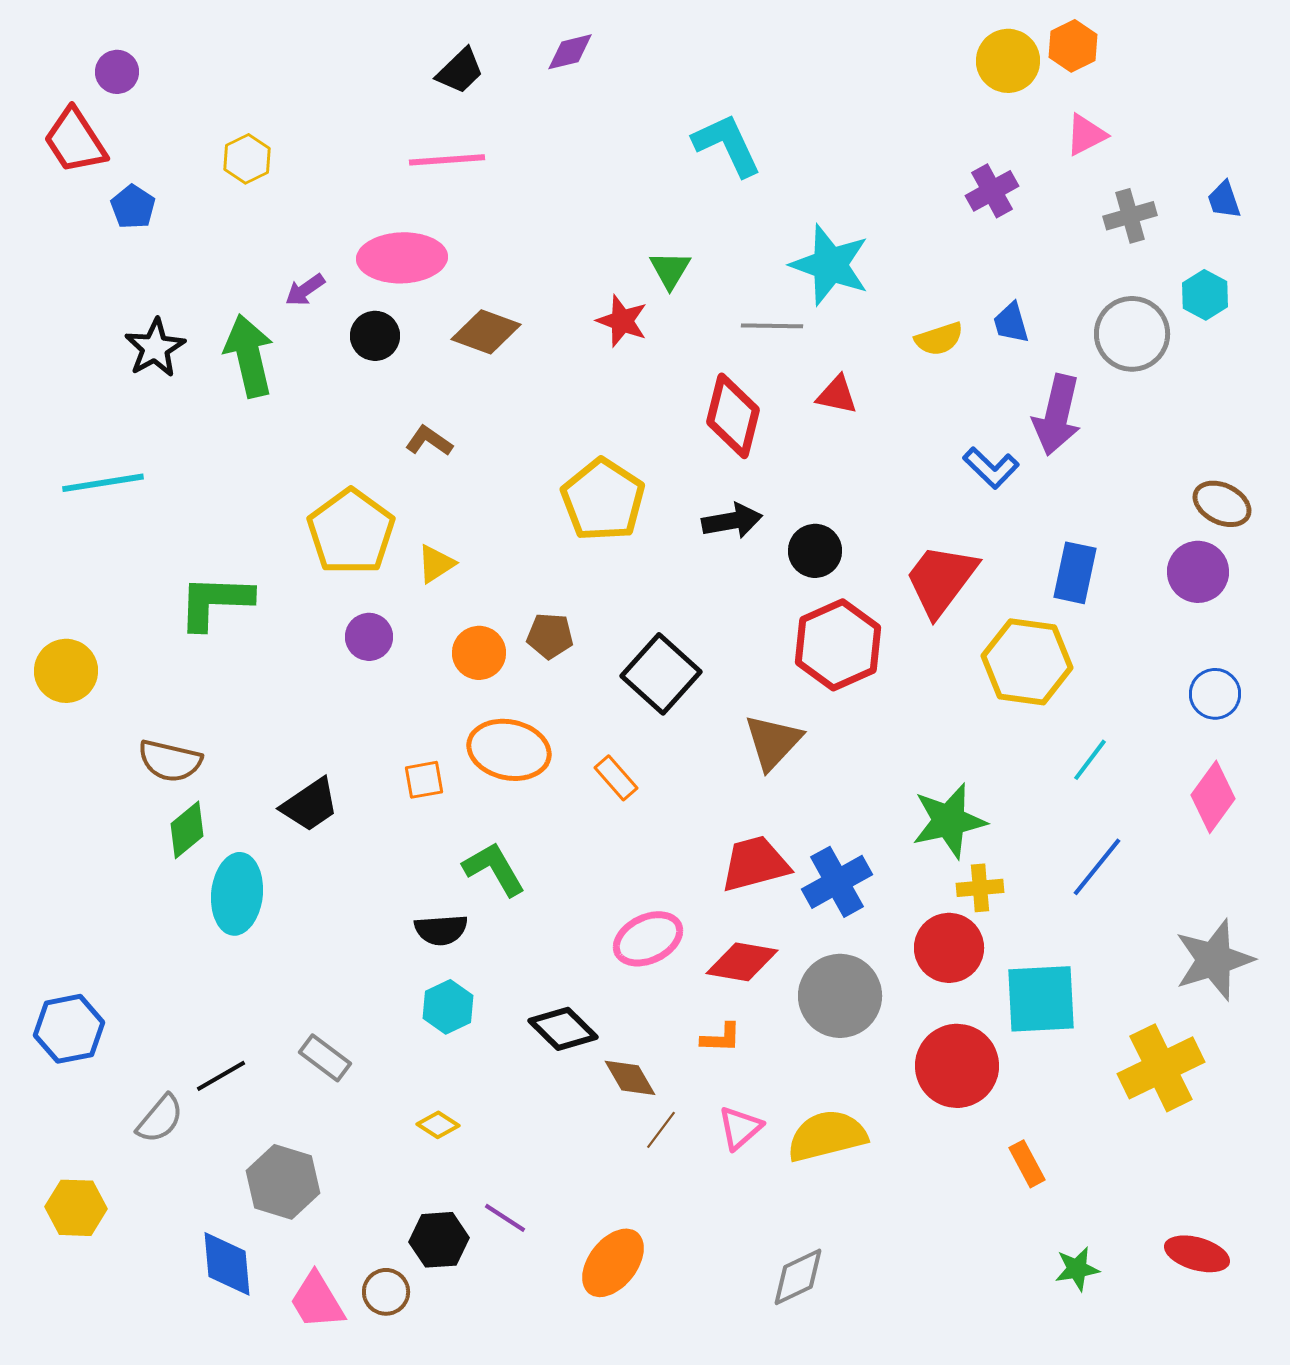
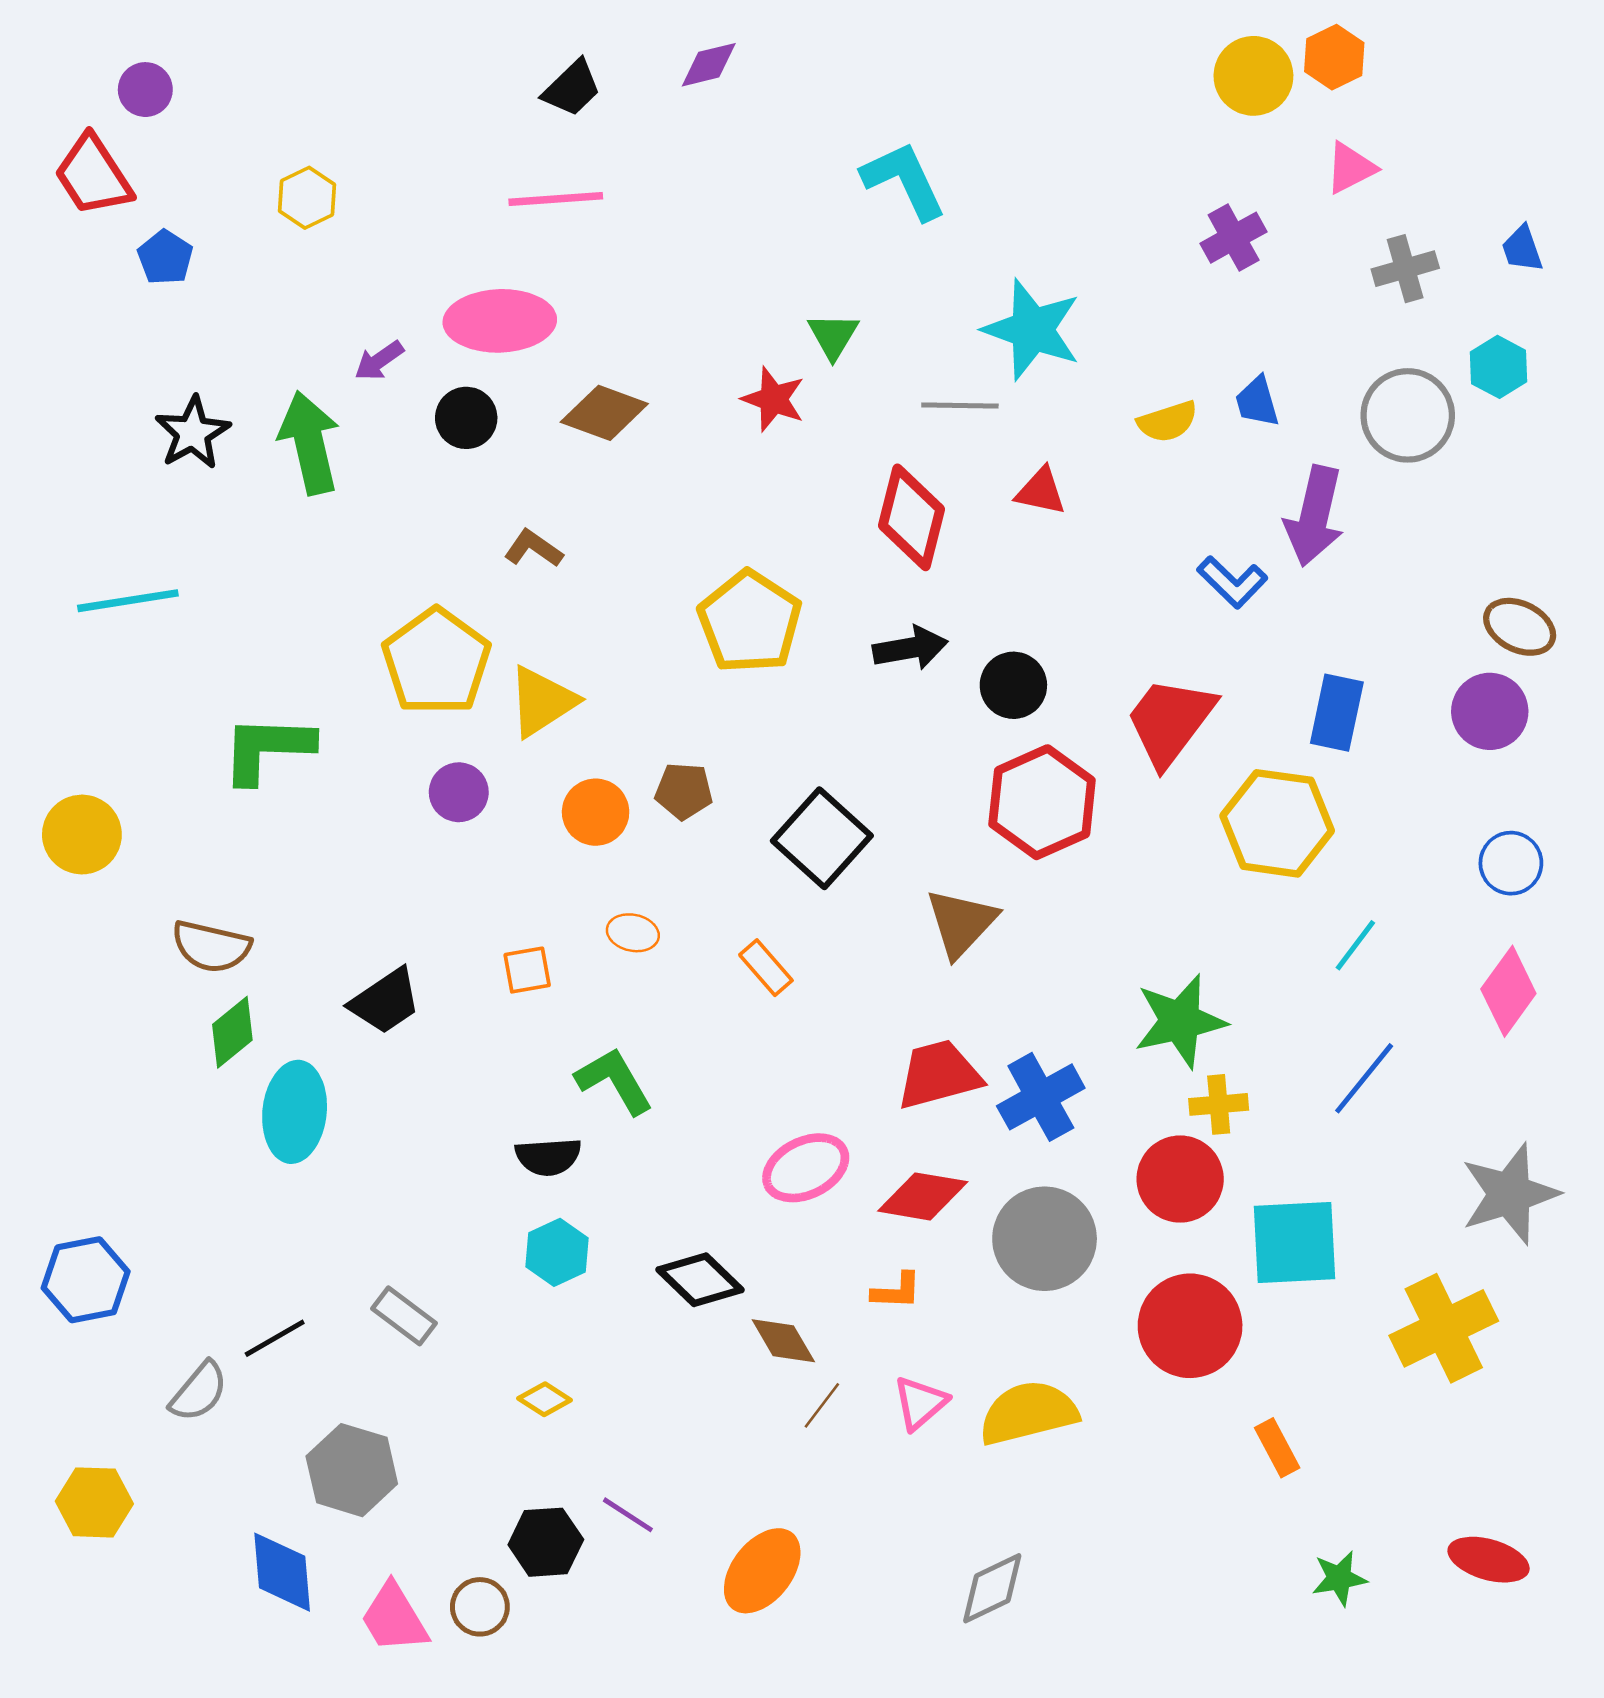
yellow triangle: (436, 564) -> (542, 701), size x1.5
orange ellipse: (509, 750) -> (633, 933), size x0.5

